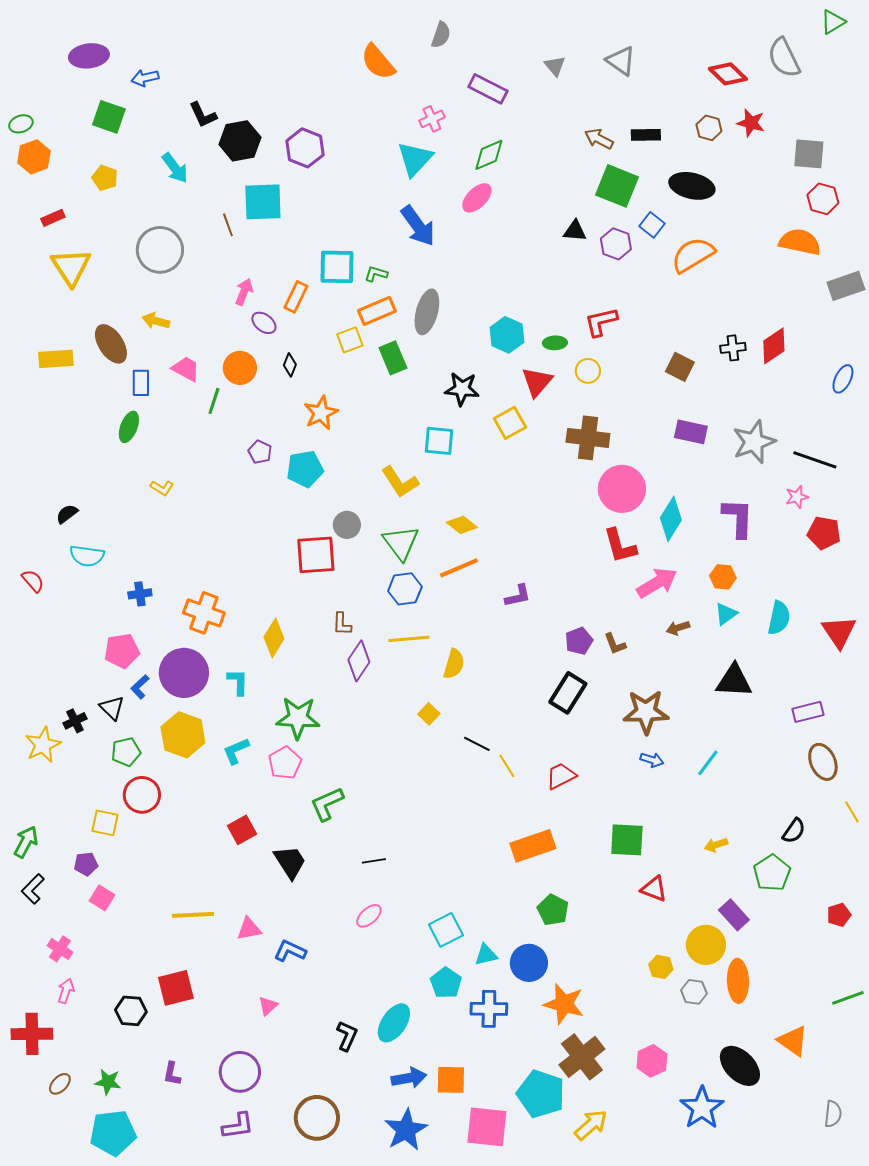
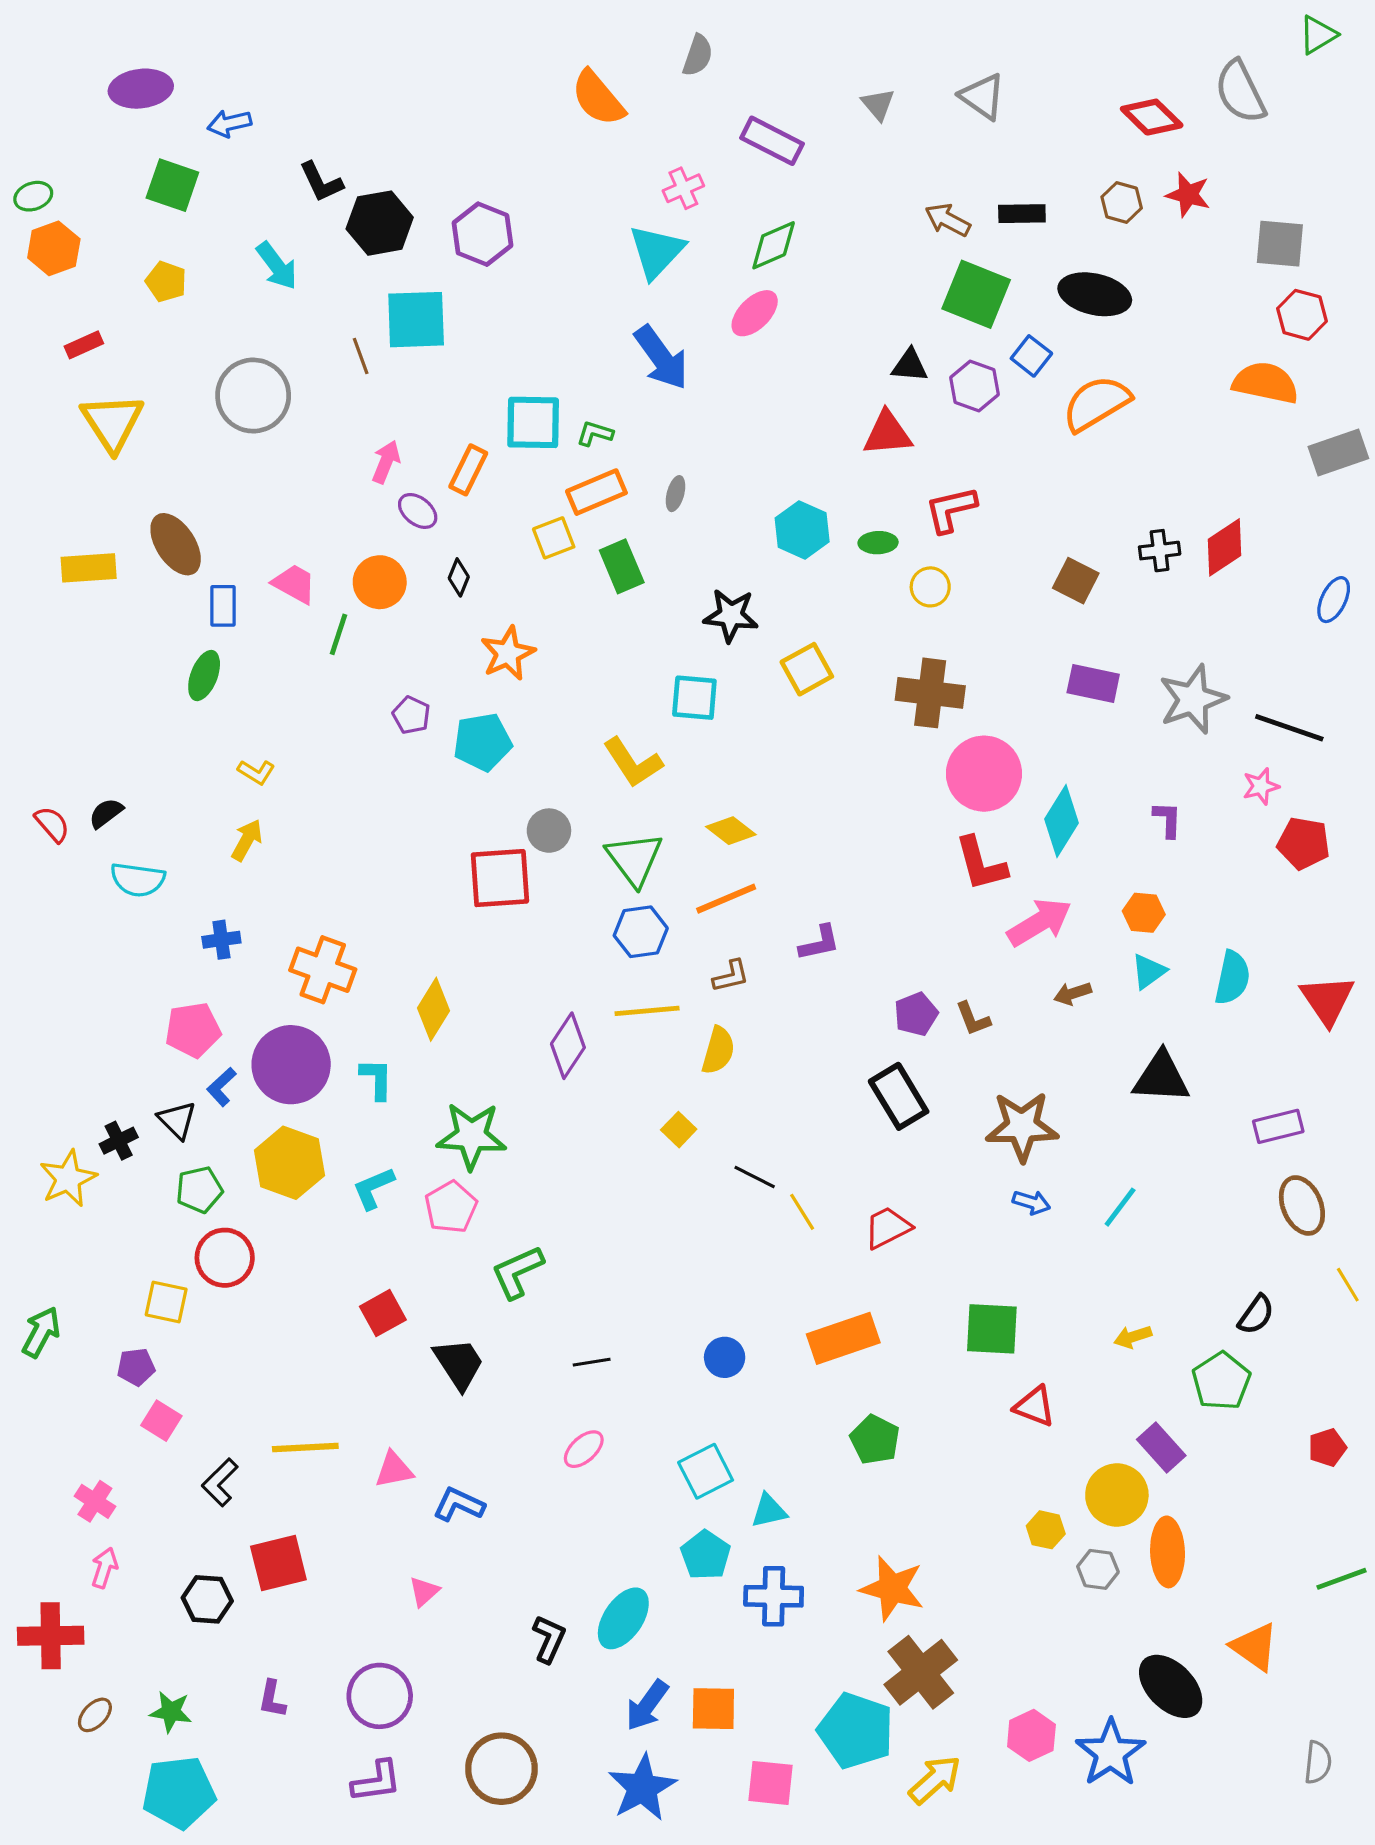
gray ellipse: (427, 312) -> (676, 494), size x0.5
yellow arrow: (156, 321) -> (247, 840), moved, turned 104
red triangle: (537, 382) -> (887, 433), moved, turned 44
purple L-shape: (738, 518) -> (1168, 819), size x0.6
red semicircle: (33, 581) -> (52, 824), moved
brown L-shape: (342, 624) -> (731, 976), moved, turned -105
black rectangle: (568, 693) -> (899, 1096), turned -63
black L-shape: (33, 889) -> (220, 1482), moved
blue circle: (529, 963) -> (725, 1357), moved, size x0.7
pink hexagon: (652, 1061) -> (1031, 1735), moved
blue arrow: (409, 1078) -> (647, 1705), turned 136
pink square: (487, 1127) -> (770, 1783), size x0.7

